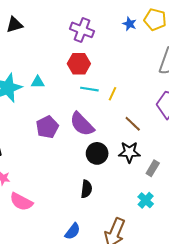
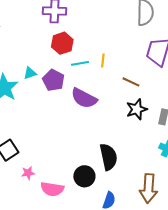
purple pentagon: (47, 127) -> (53, 80), moved
black circle: (97, 153) -> (84, 176), moved
black semicircle: (86, 189) -> (108, 157), size x1.5

